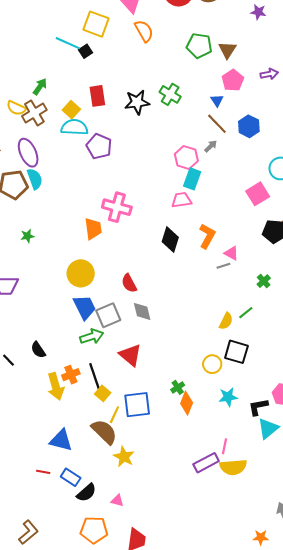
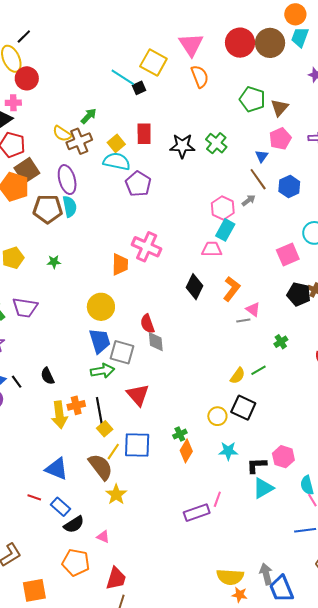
gray diamond: (142, 311) -> (156, 342), moved
gray square: (108, 315) -> (122, 352), turned 30
yellow semicircle: (233, 467) -> (230, 577), moved

